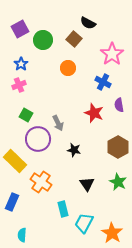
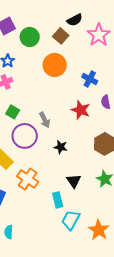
black semicircle: (88, 23) -> (75, 20), turned -56
pink star: (112, 54) -> (99, 35), moved
orange circle: (68, 68) -> (55, 65), size x1.5
cyan rectangle: (63, 209) -> (58, 200), moved

